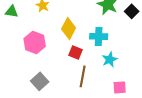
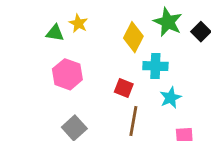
green triangle: (12, 11) -> (55, 33), moved
yellow diamond: (69, 28) -> (133, 37), moved

